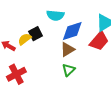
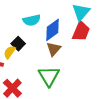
green triangle: (69, 70) -> (49, 76), moved, size x1.6

